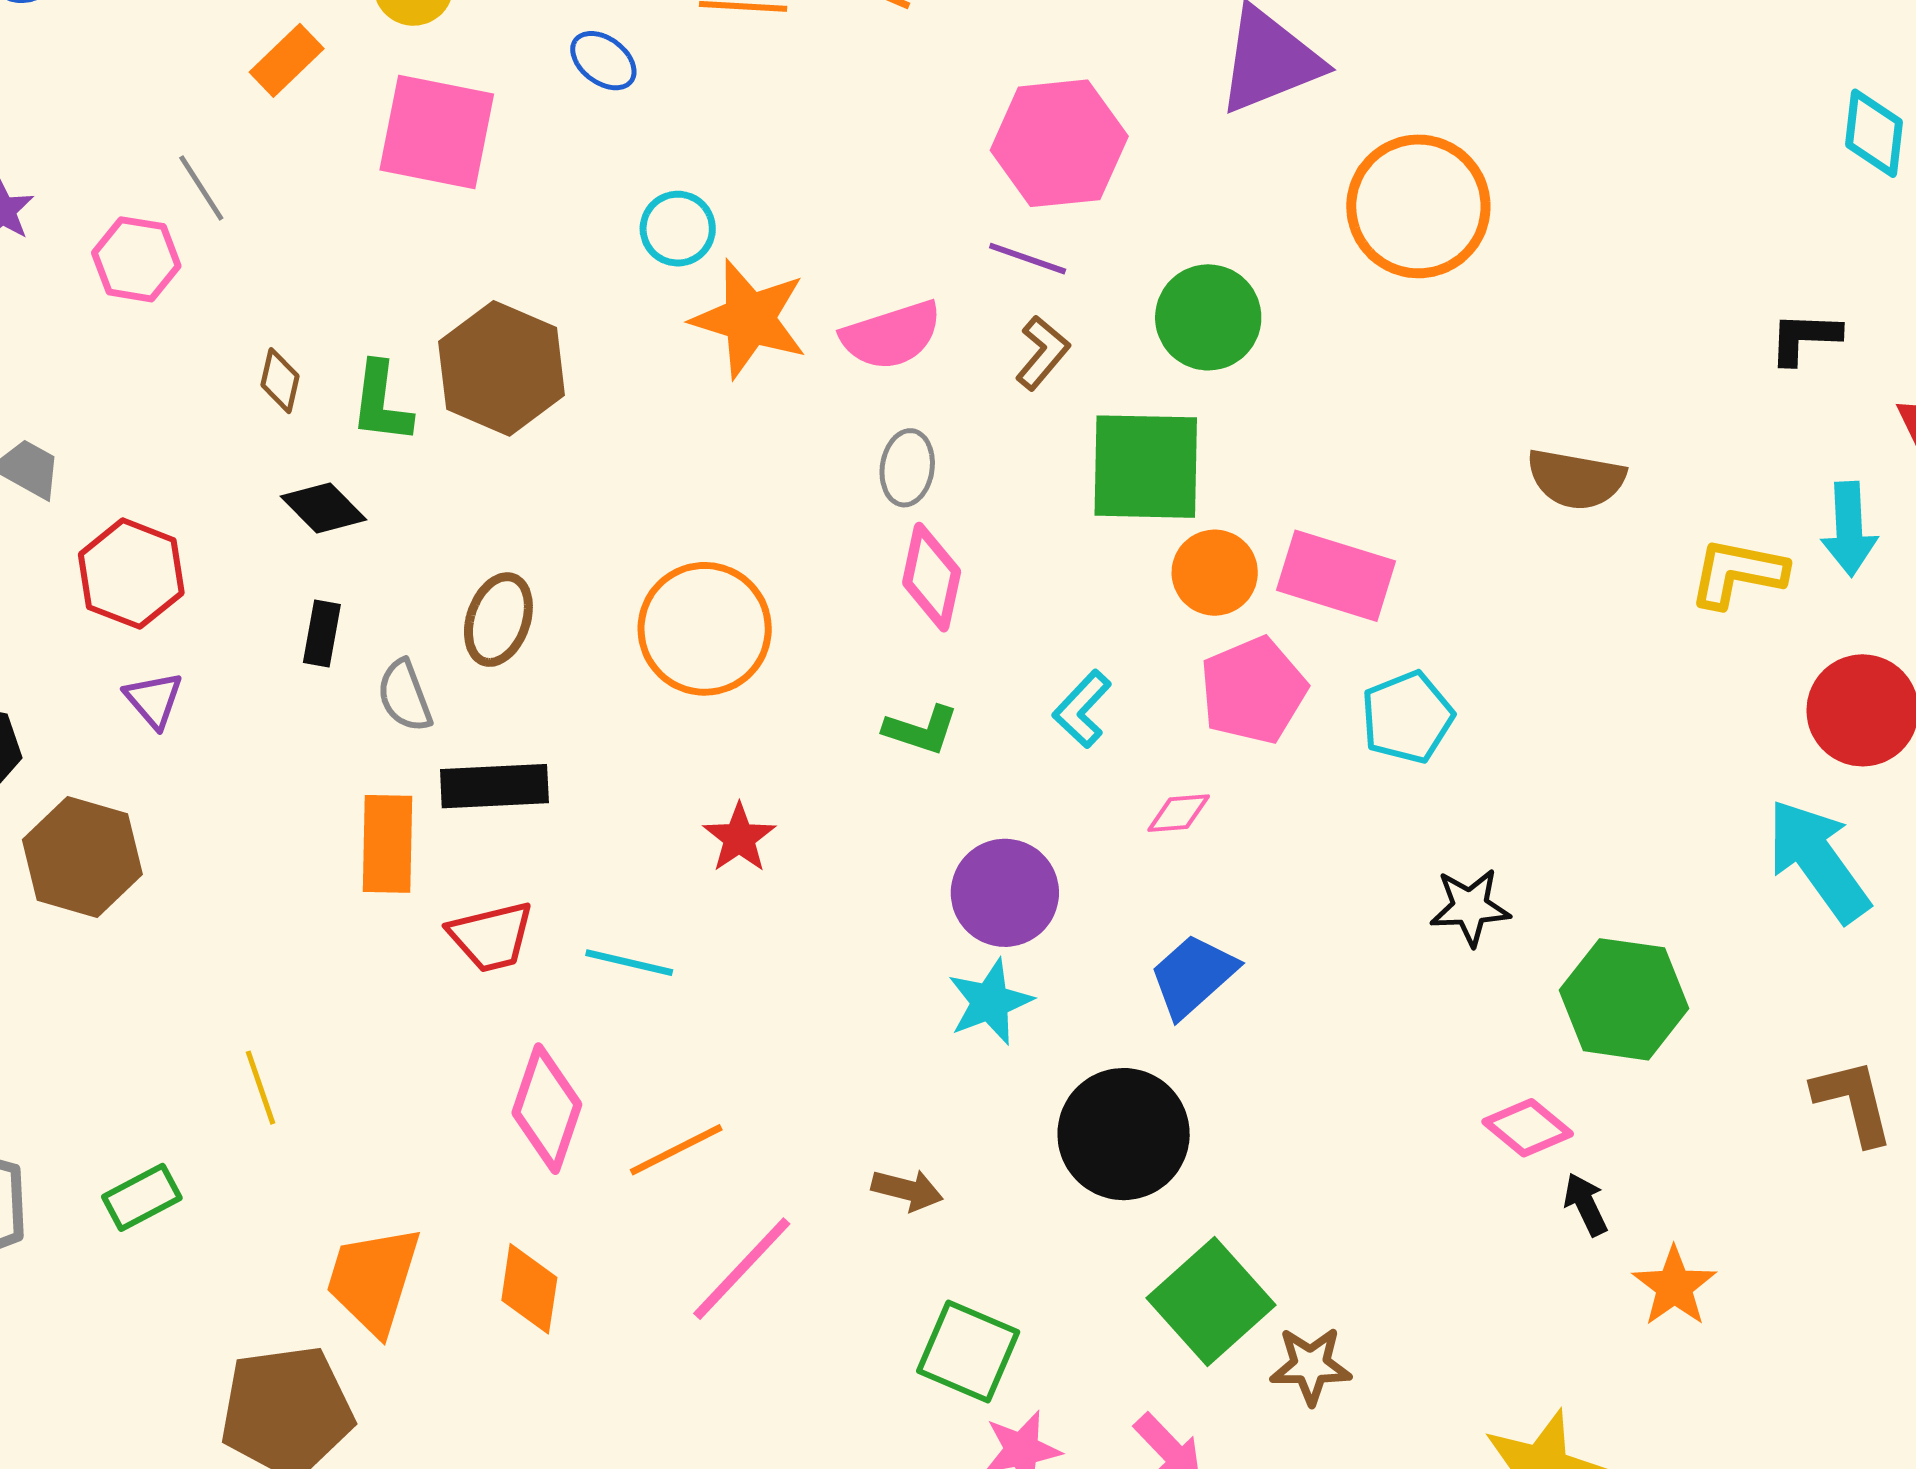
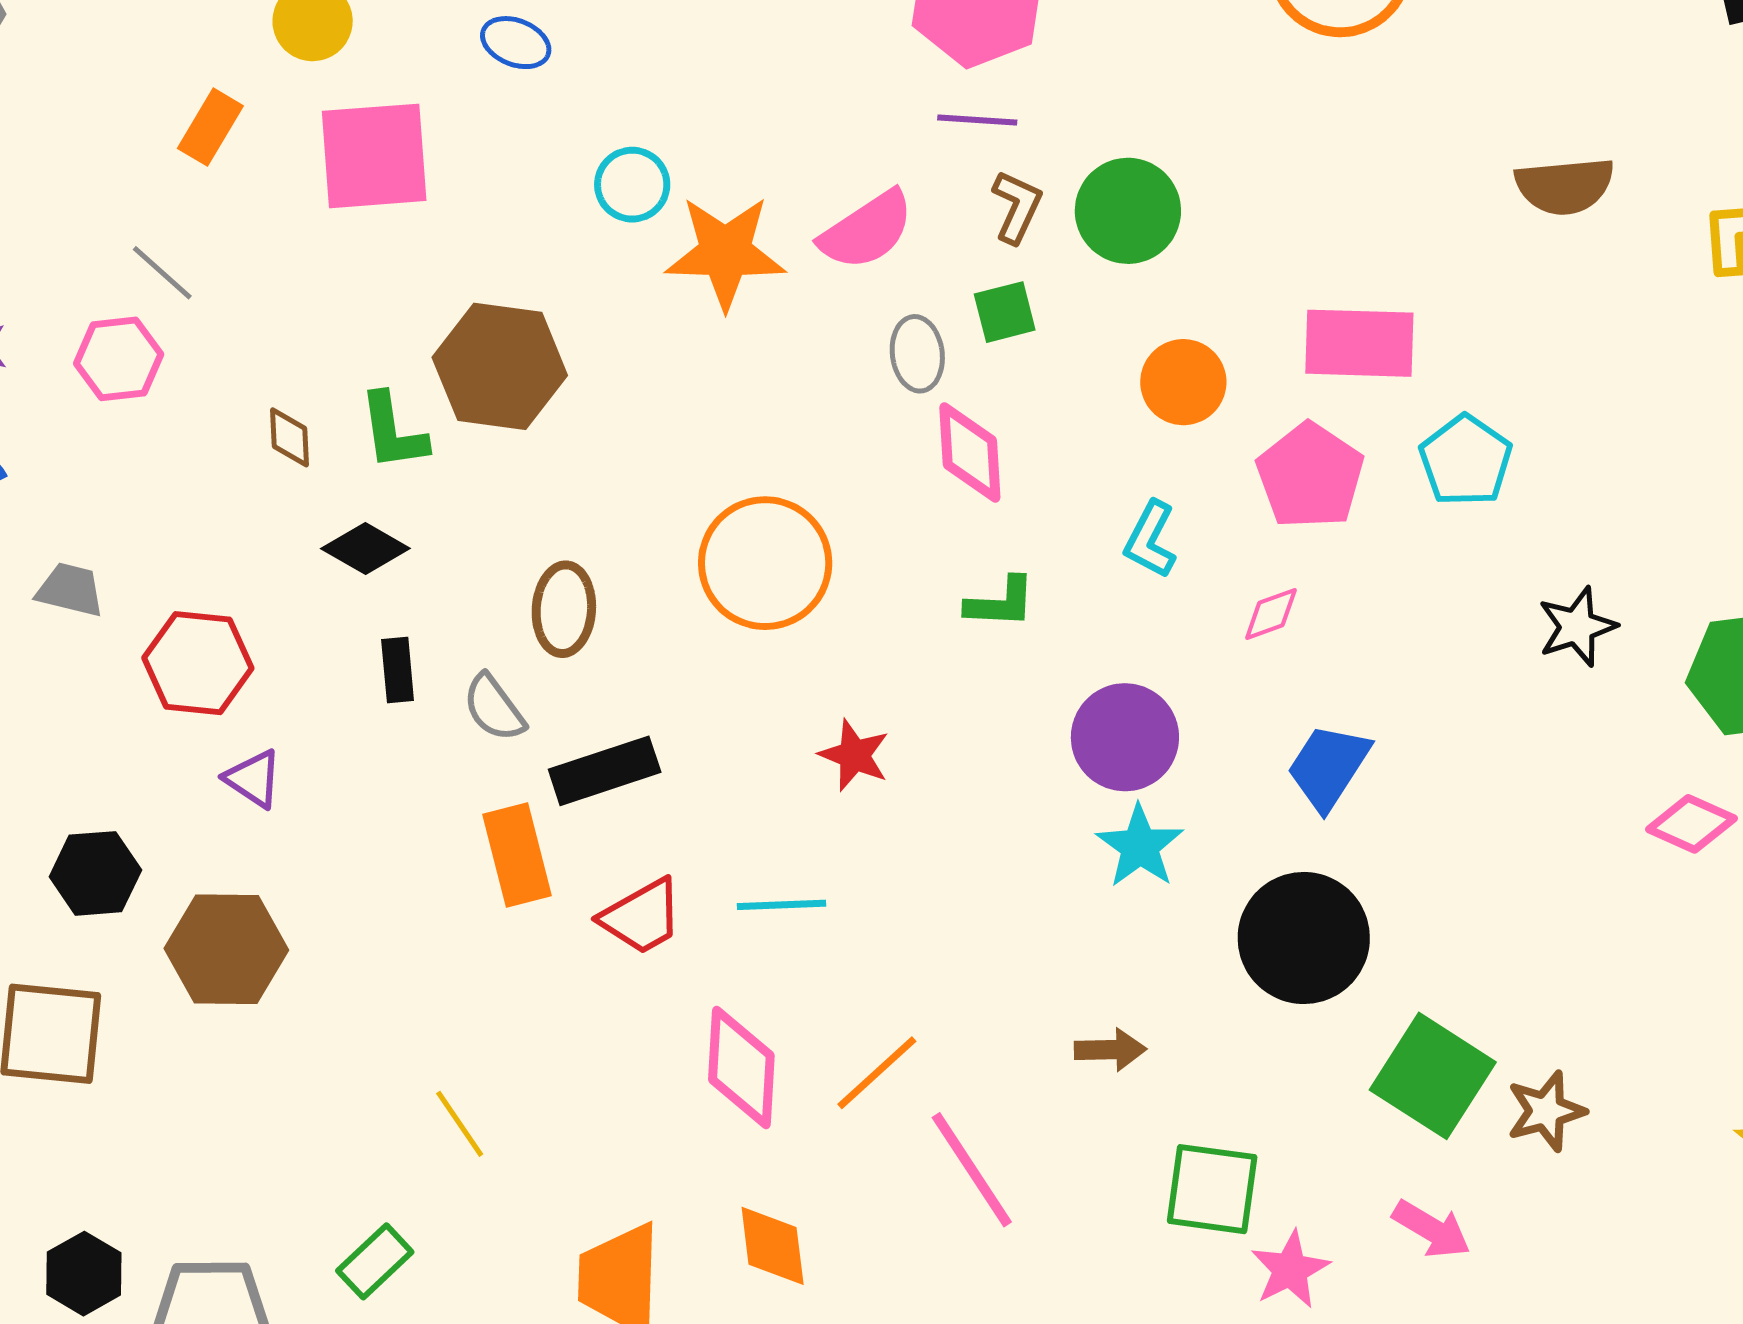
green circle: (1208, 317) -> (1128, 211), moved
green square: (1146, 467) -> (1005, 312), moved, size x0.5
orange circle: (1215, 573) -> (1183, 382), moved
pink line: (742, 1269) -> (972, 1170), turned -61

